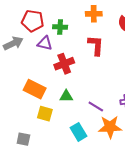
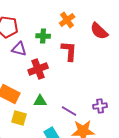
orange cross: (94, 14) -> (67, 20), turned -35
green cross: (60, 27) -> (43, 36), moved

